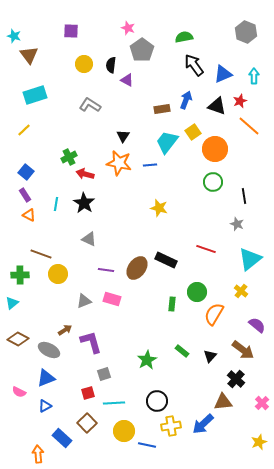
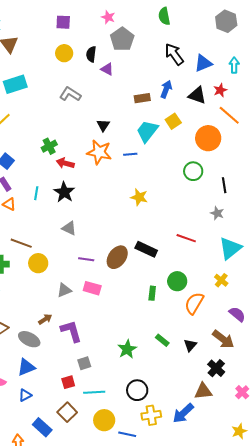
purple square: (71, 31) -> (63, 22), moved
green semicircle: (184, 37) -> (164, 16), moved, turned -90
orange circle: (215, 149) -> (208, 138), moved

